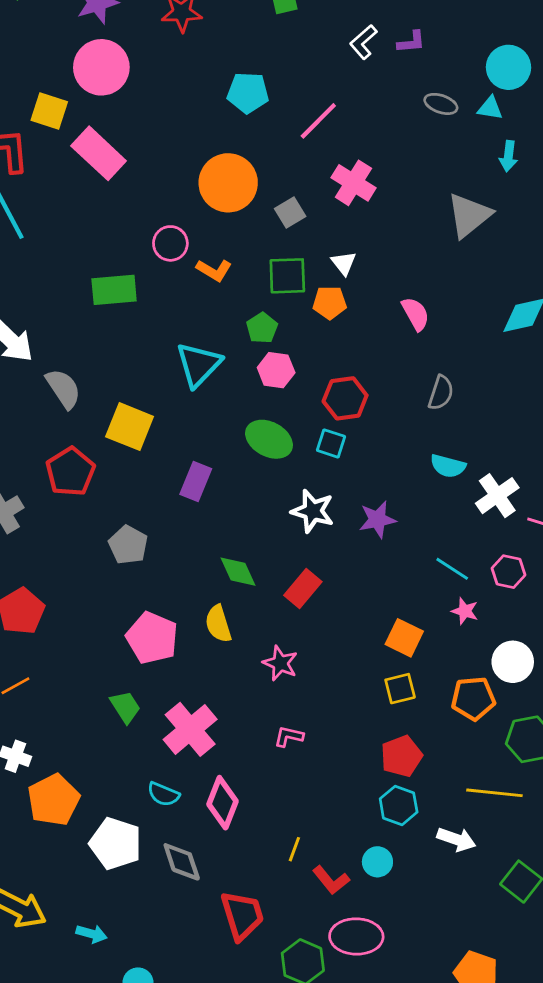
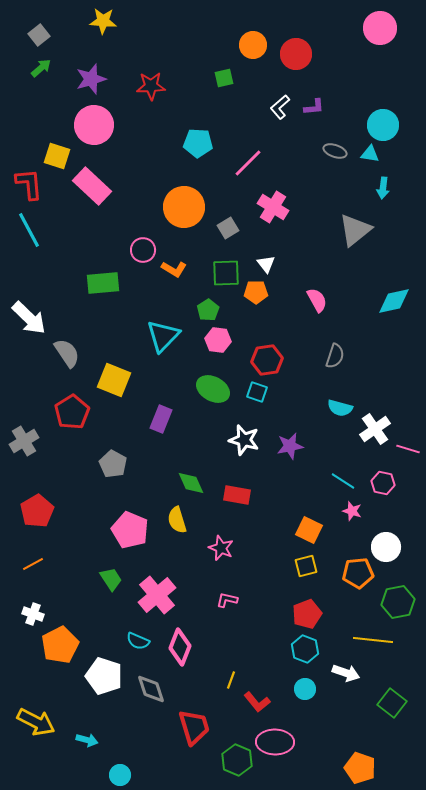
red rectangle: (303, 589) -> (237, 495), turned 60
cyan circle: (377, 862) -> (305, 689), moved

